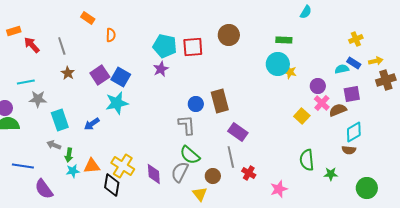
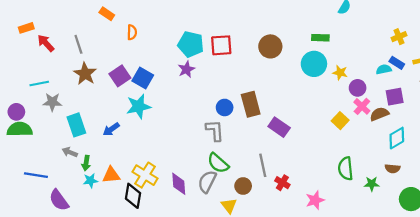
brown circle: (229, 35) -> (270, 46), moved
yellow star: (290, 72) -> (340, 73), moved
brown star: (68, 73) -> (85, 74), size x1.5
purple rectangle: (238, 132) -> (279, 127), moved
brown semicircle: (349, 150) -> (392, 169), moved

